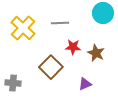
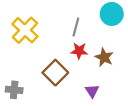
gray line: (60, 23) -> (76, 27), moved, turned -72
purple triangle: (85, 84) -> (92, 91), turned -40

